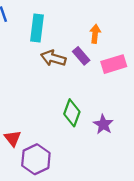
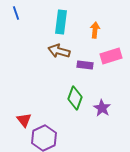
cyan rectangle: (37, 28) -> (61, 22), moved
purple rectangle: (81, 56) -> (85, 65), moved, turned -42

